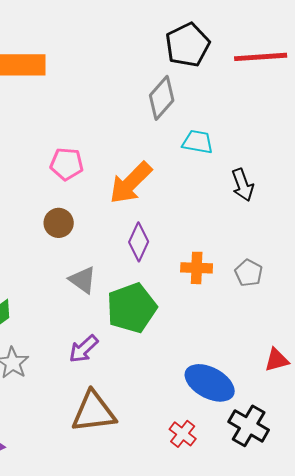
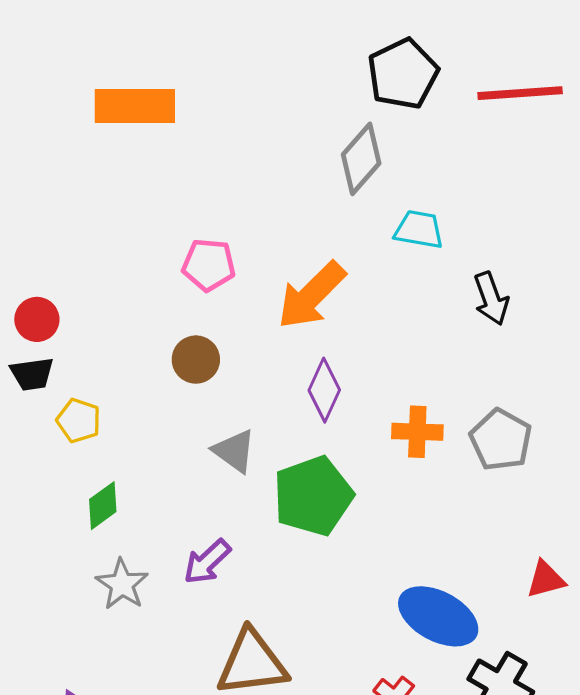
gray pentagon: (249, 273) -> (501, 440), size x1.4
purple arrow: (84, 349) -> (207, 562), moved

